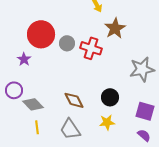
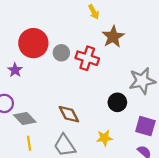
black circle: (110, 97) -> (117, 102), moved

